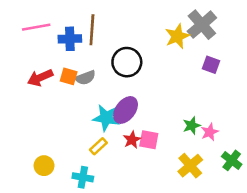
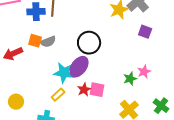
black circle: (127, 62) -> (89, 43), moved
red arrow: (40, 78) -> (13, 54), moved
pink star: (210, 132) -> (144, 72), moved
yellow circle: (44, 166) -> (16, 102), moved

